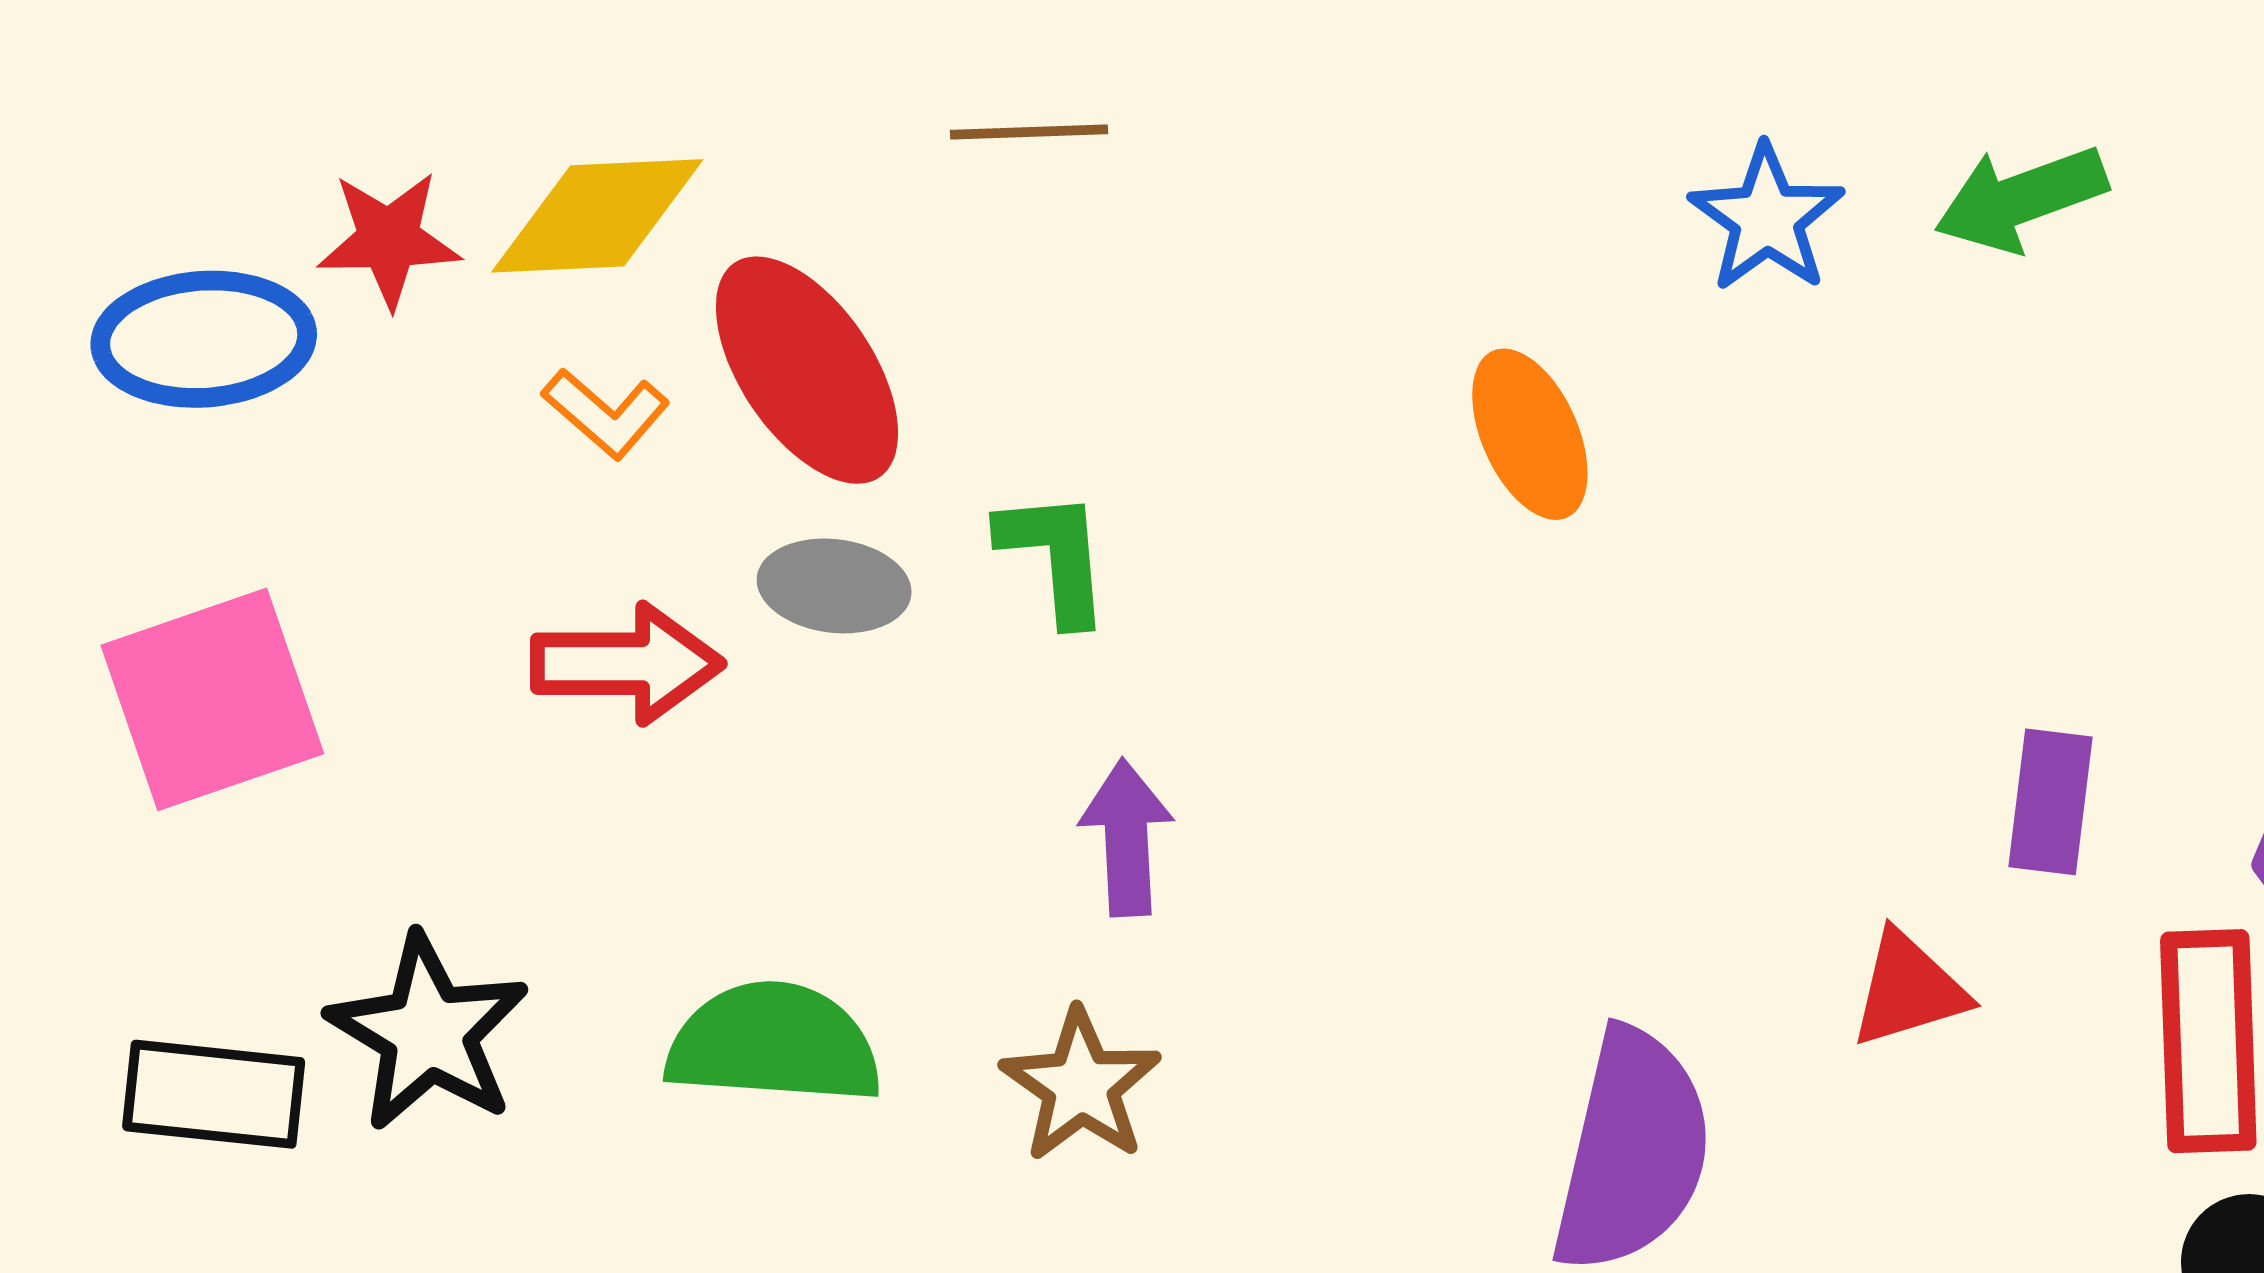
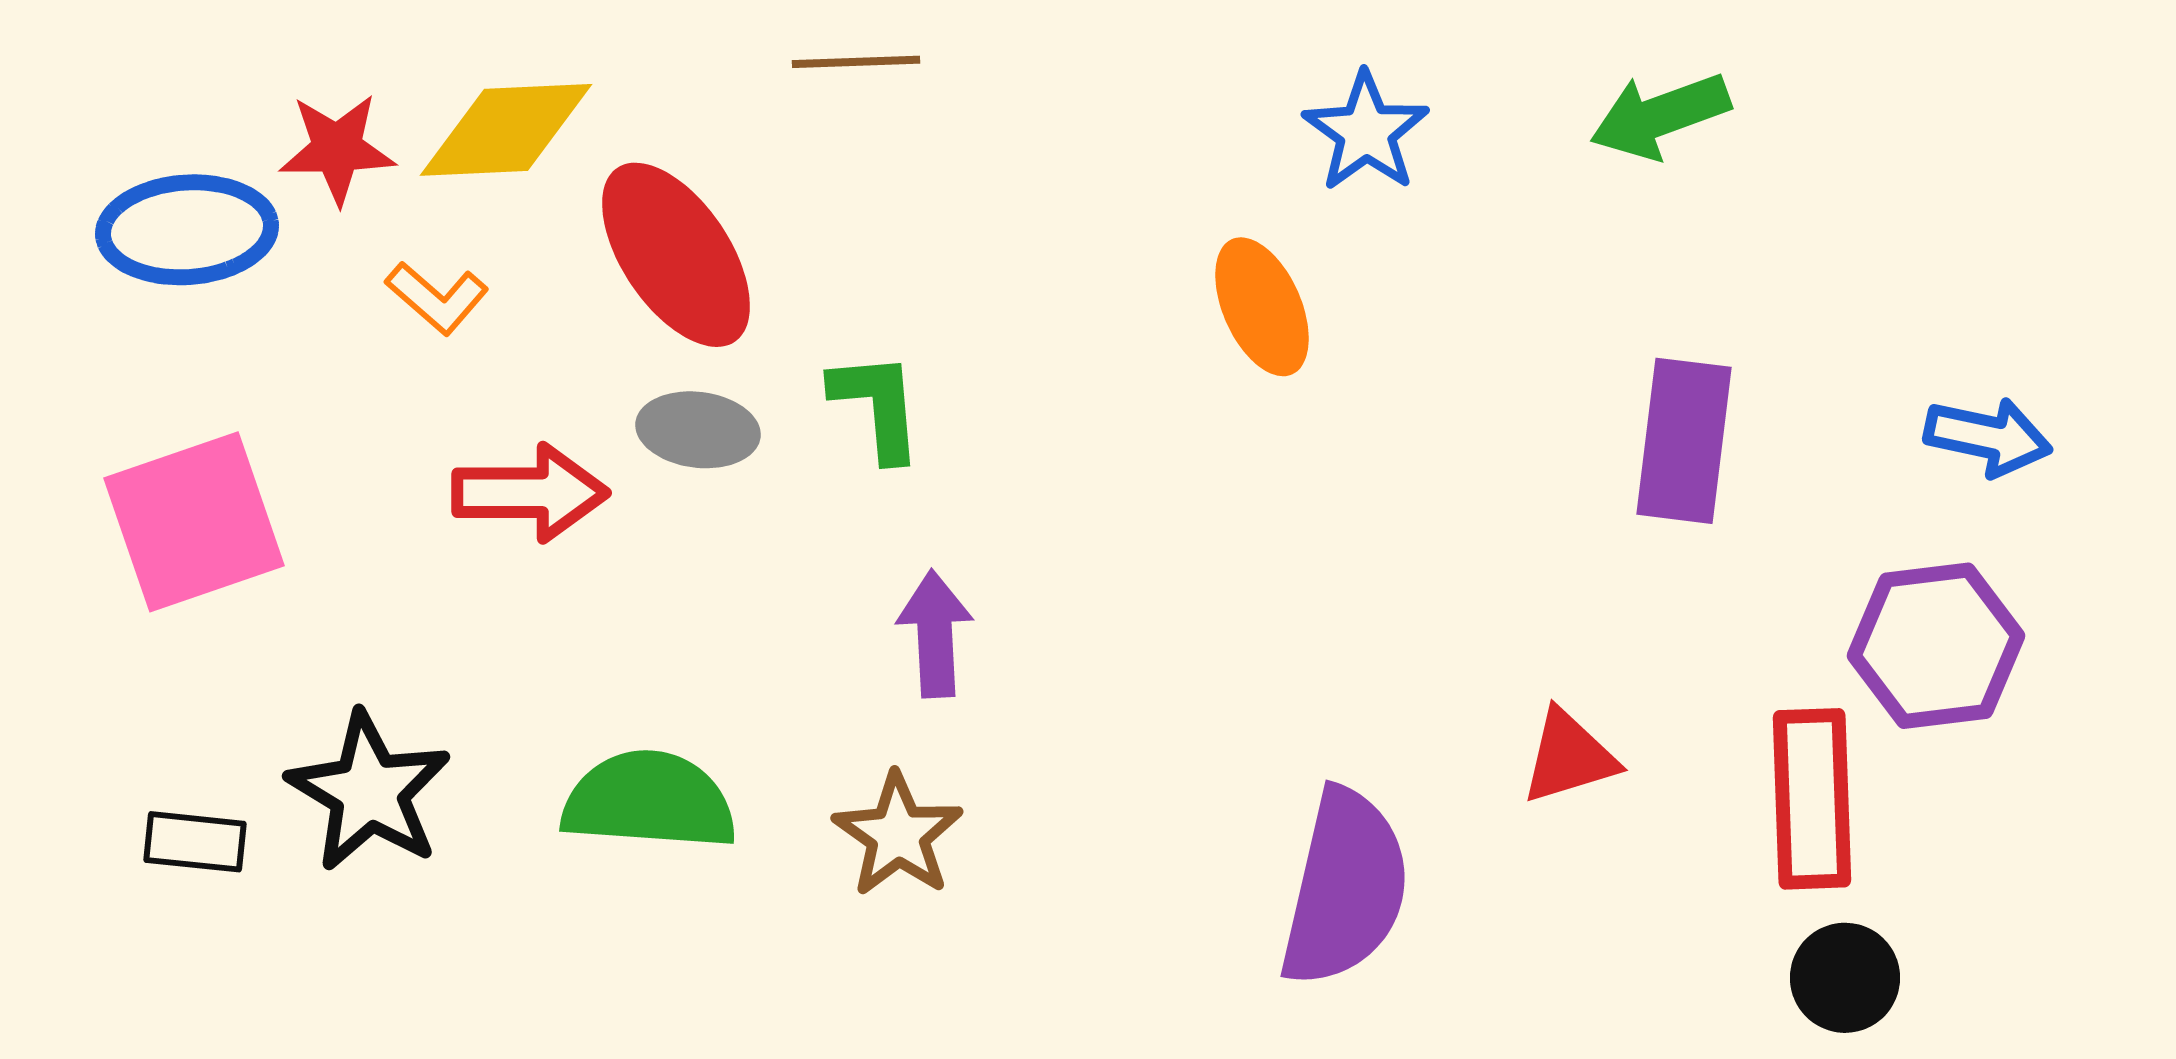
blue star: (1767, 218) -> (1366, 132), moved
orange L-shape: (606, 413) -> (437, 298), moved
purple rectangle: (2050, 802) -> (1684, 441), moved, size x1.4
black rectangle: (214, 1094) -> (195, 842), size x0.7

